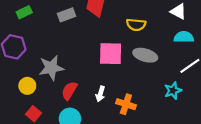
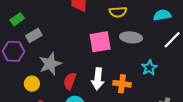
gray rectangle: (67, 15) -> (34, 35), moved
cyan star: (173, 91) -> (149, 68), moved
white arrow: (100, 94) -> (98, 79), size x1.5

